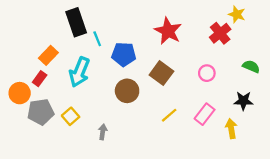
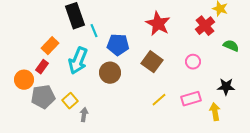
green semicircle: (251, 66) -> (231, 46), moved
brown circle: (127, 91) -> (110, 73), moved
pink rectangle: (205, 114) -> (191, 99), turned 36
gray arrow: (103, 132) -> (84, 115), moved

